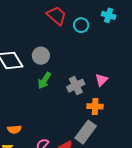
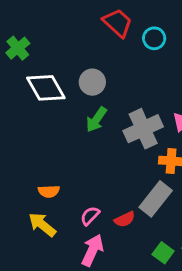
gray cross: (76, 86) -> (143, 129), size x1.4

